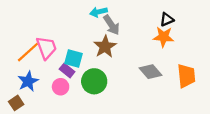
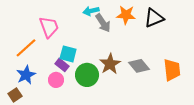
black triangle: (167, 20) -> (154, 18), size x1.5
orange star: (164, 37) -> (126, 15), moved
brown star: (105, 47) -> (110, 64), moved
pink trapezoid: (46, 48) -> (49, 27), moved

